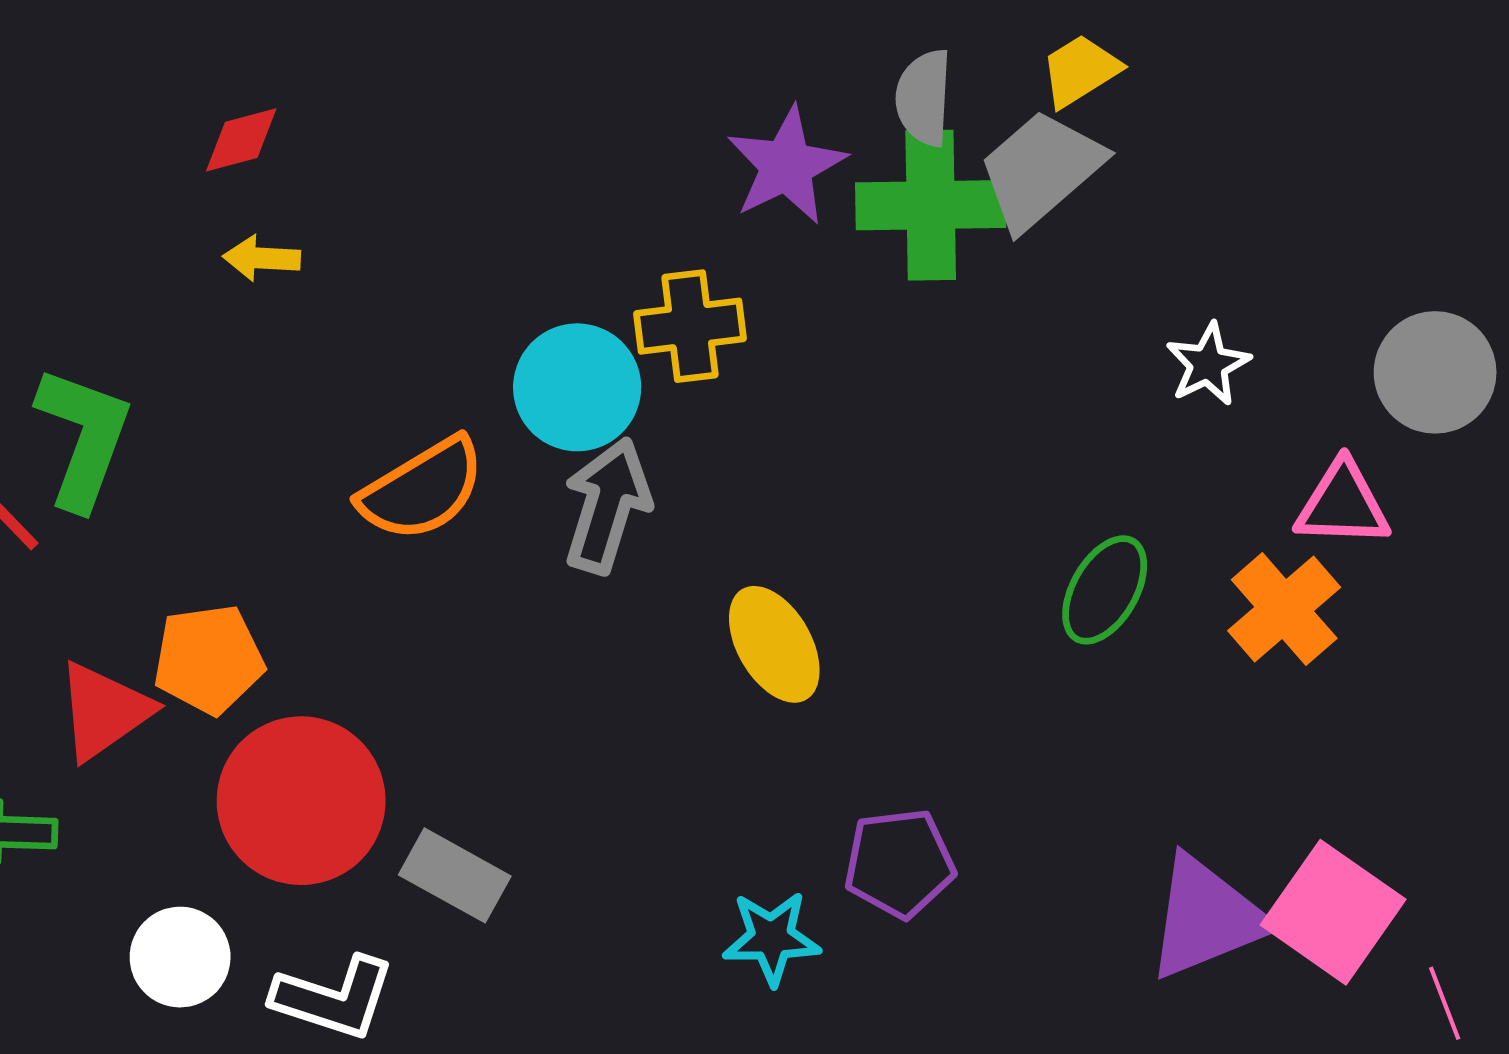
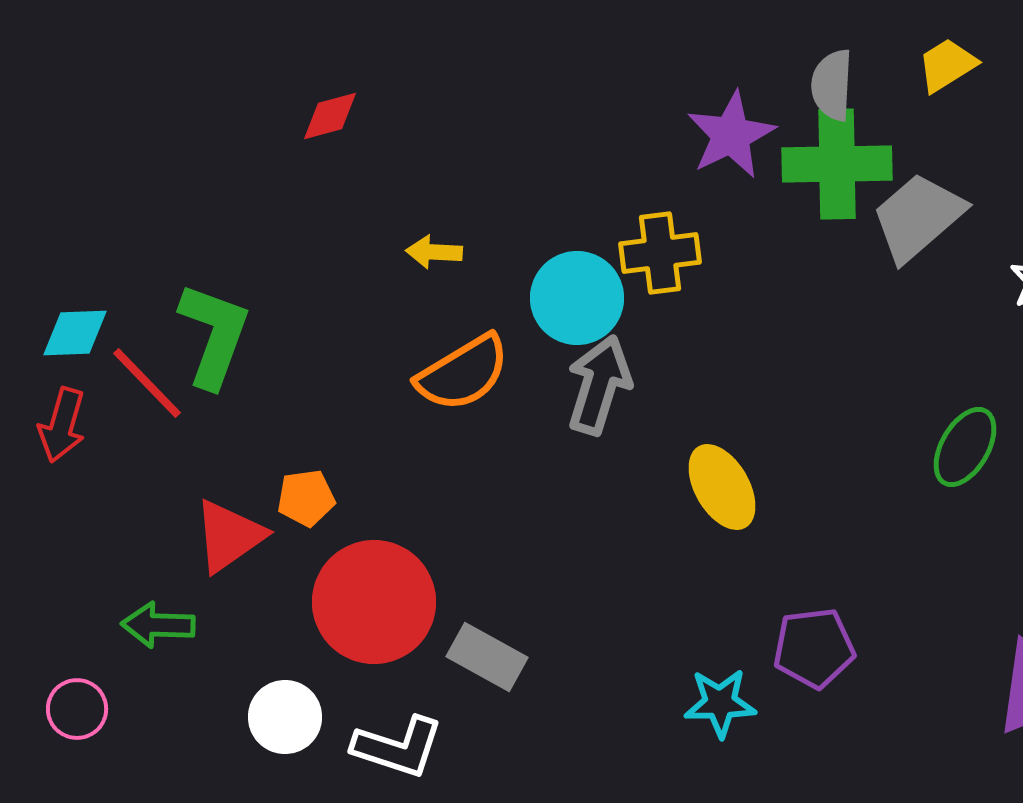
gray trapezoid: (1041, 170) -> (918, 217), moved
yellow arrow: (262, 258) -> (434, 252), moved
orange pentagon: (209, 659) -> (306, 498), size x0.7

